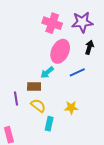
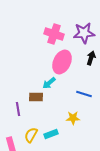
blue line: (77, 72) -> (84, 94), moved, turned 42
yellow semicircle: (38, 106) -> (31, 135), moved, turned -98
cyan rectangle: (49, 124) -> (51, 134), turned 56

